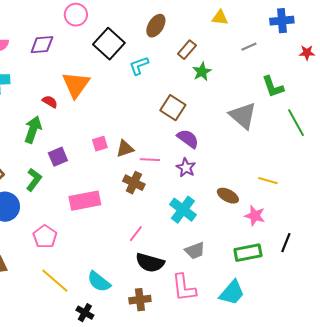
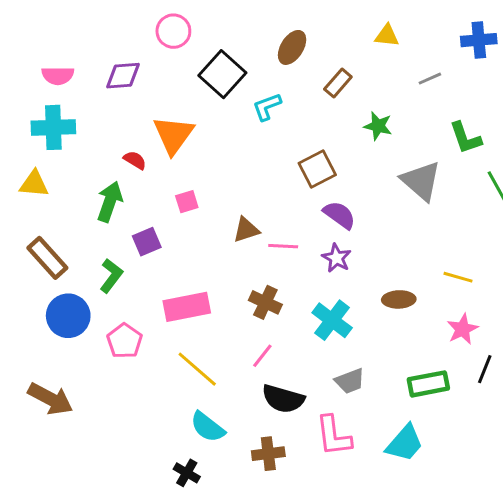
green star: (202, 72) -> (378, 126), moved, turned -30
brown square: (173, 108) -> (317, 169), turned 30
pink square: (100, 144) -> (187, 202), moved
brown cross: (134, 183) -> (265, 302), moved
brown ellipse: (228, 196) -> (399, 299), turned -30
pink star: (255, 216) -> (463, 329), moved, turned 30
pink pentagon: (45, 237) -> (125, 341), moved
yellow line: (55, 281) -> (197, 369), moved

